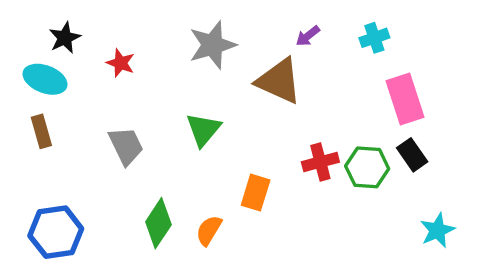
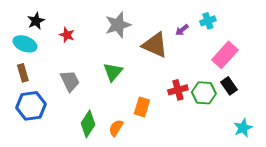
purple arrow: (308, 36) -> (182, 30), moved
pink rectangle: (405, 99) -> (225, 55), turned 60
blue hexagon: (56, 232) -> (31, 106), moved

